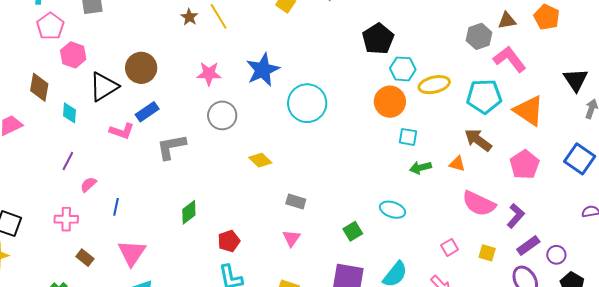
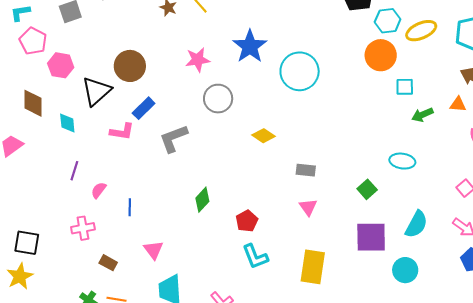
pink triangle: (132, 253) -> (153, 250), size x0.7

